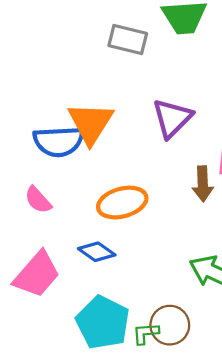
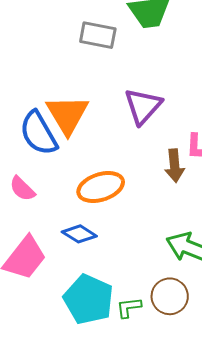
blue semicircle: (59, 141) -> (39, 133), turned 66
brown circle: (170, 325) -> (170, 296), moved

